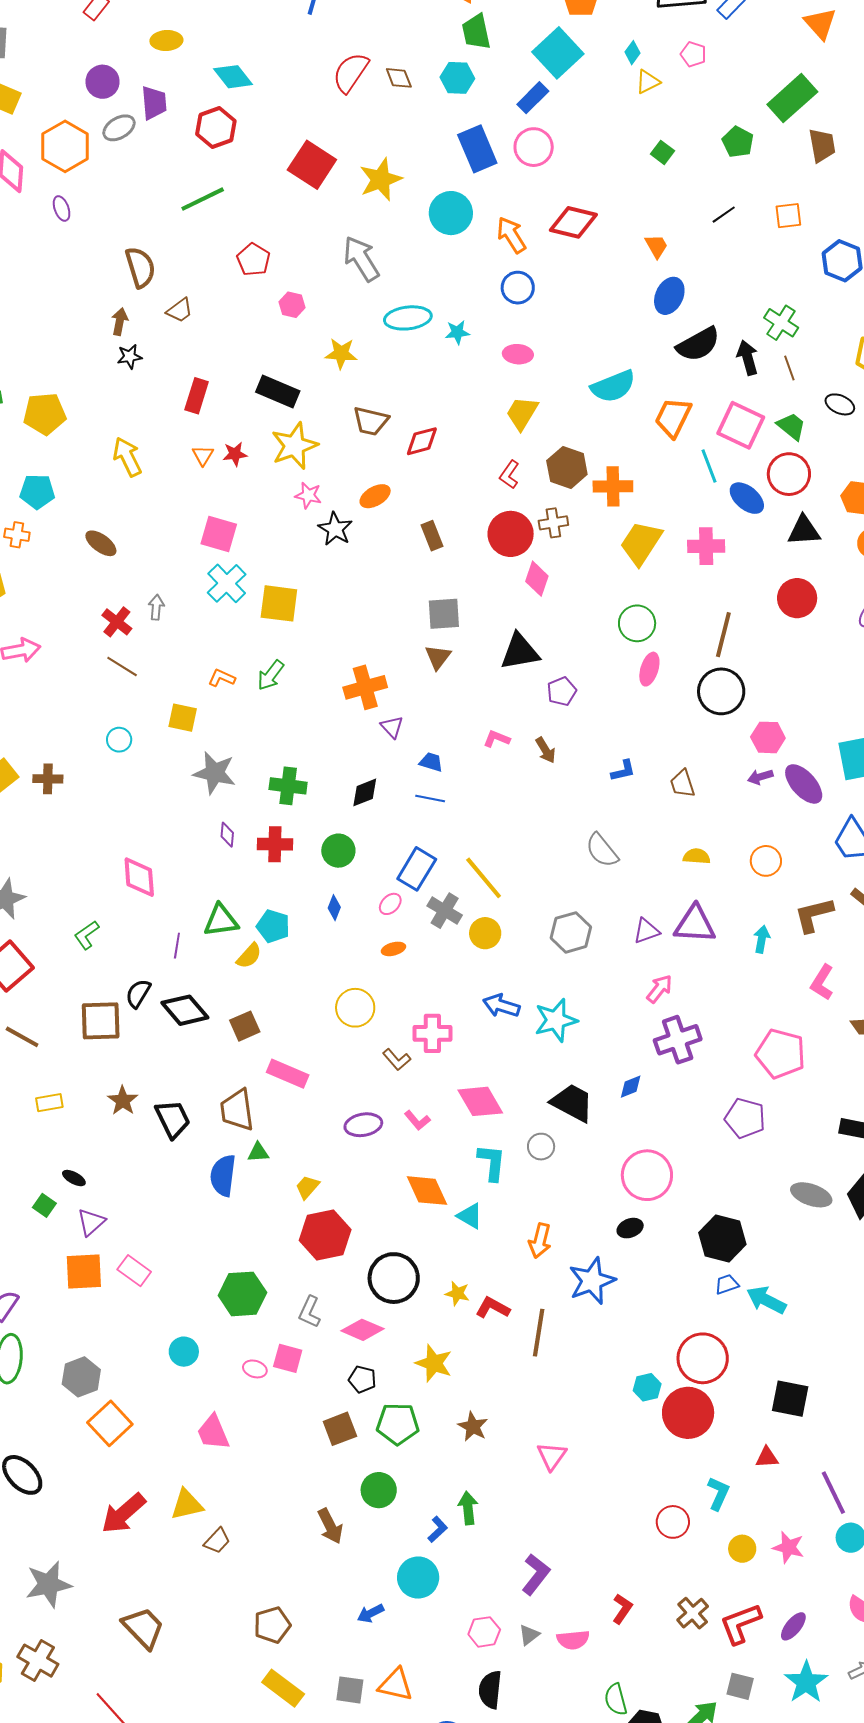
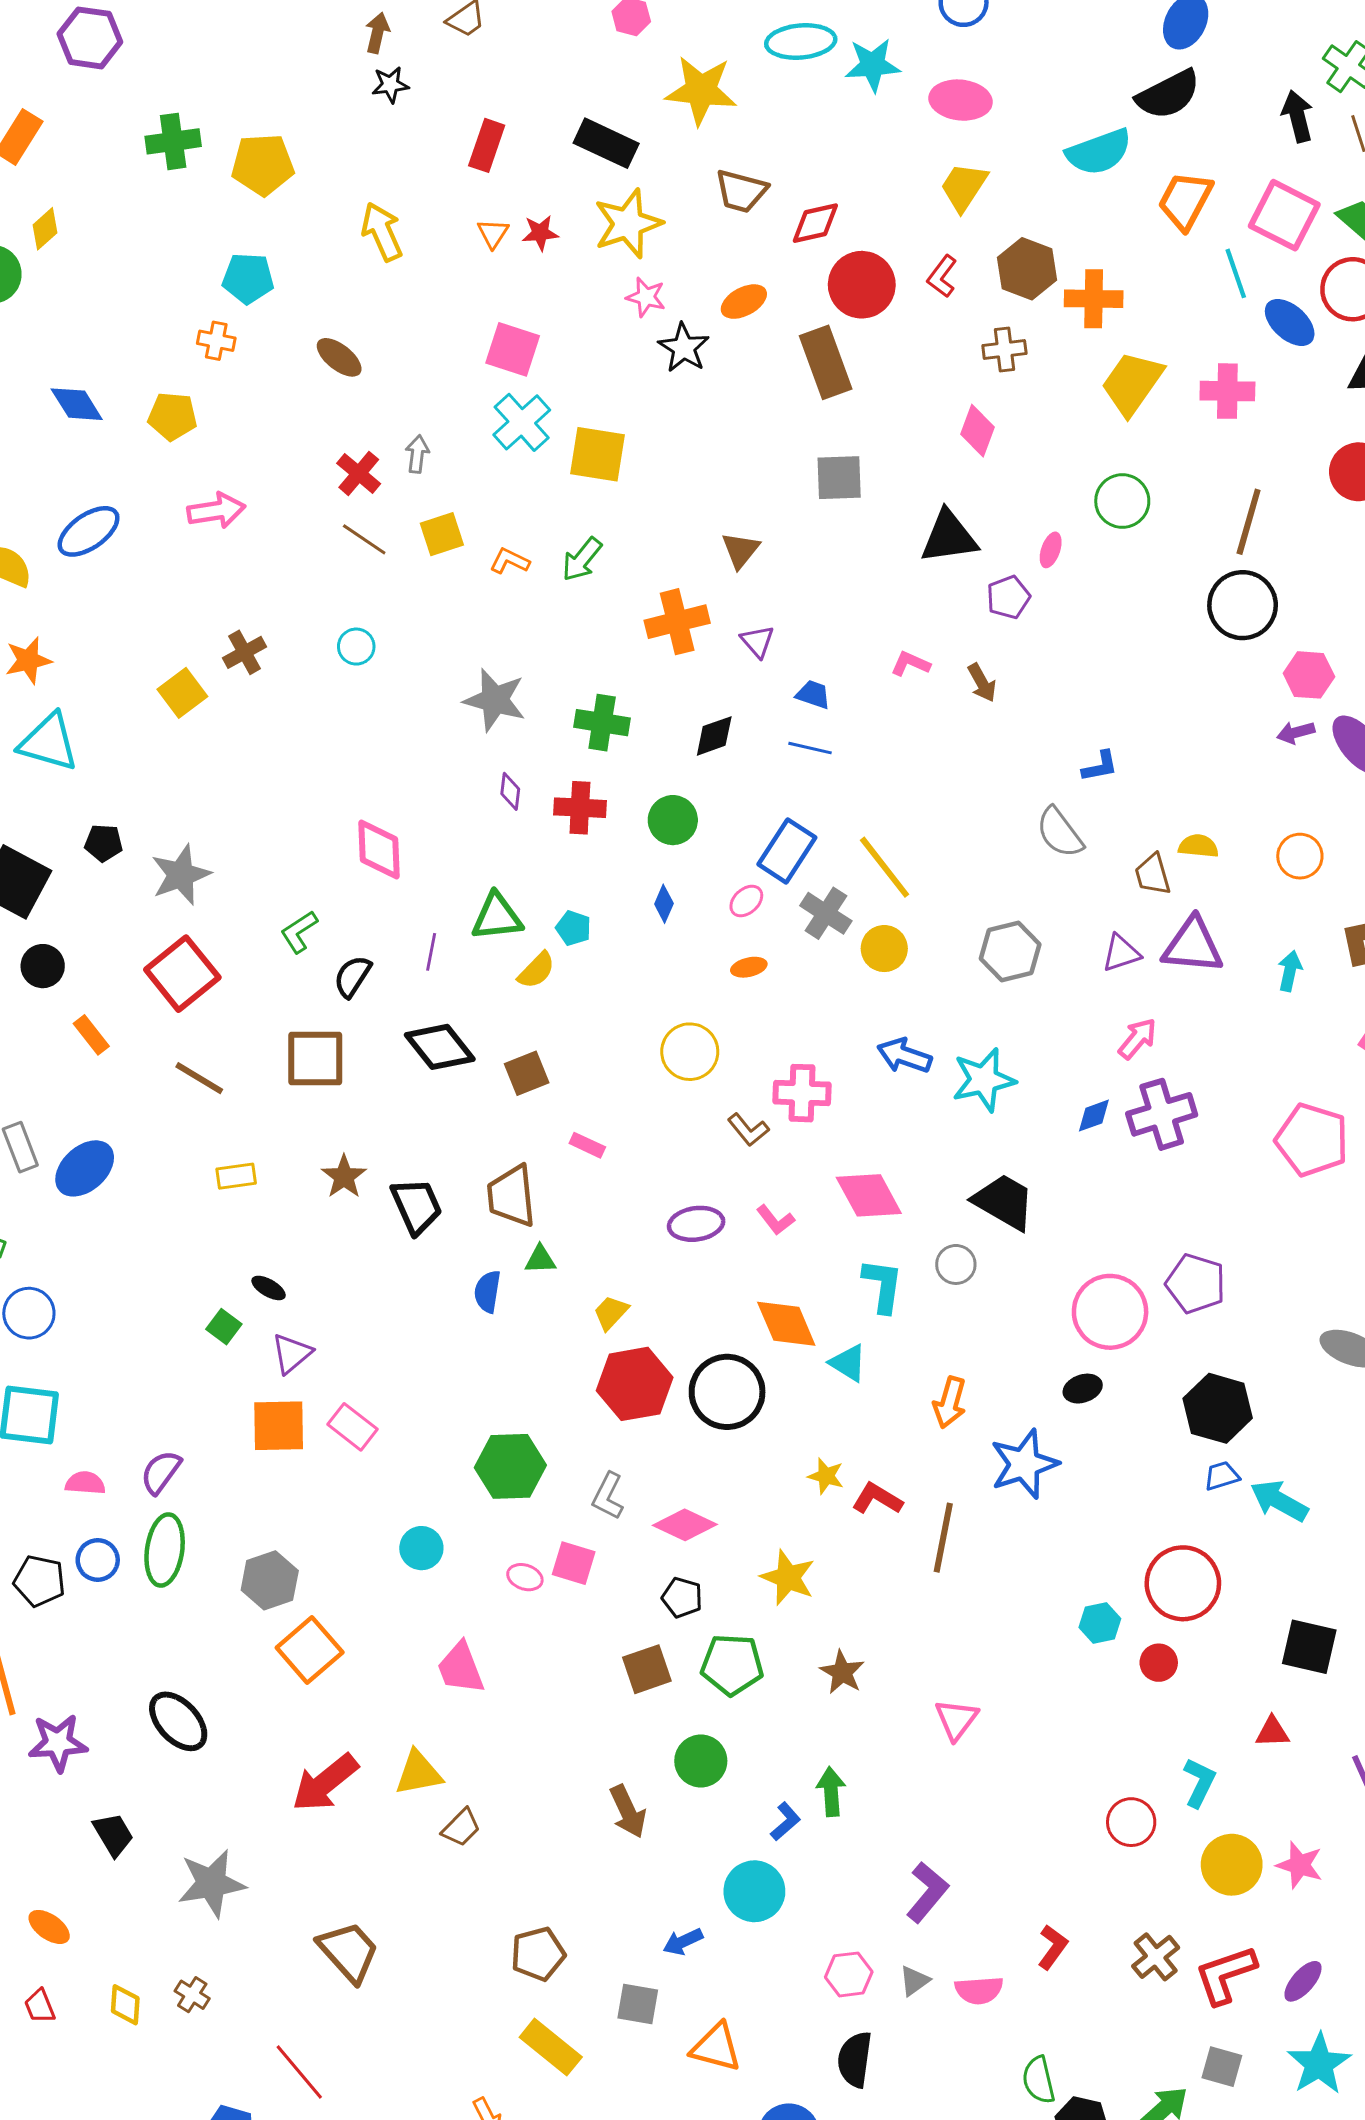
cyan star: (457, 332) -> (873, 65), size x1.5
black semicircle: (698, 344) -> (1168, 94), moved
yellow star: (341, 353) -> (701, 90), size x1.5
pink ellipse: (518, 354) -> (961, 100), size x1.4
red circle: (511, 534) -> (862, 285), moved
brown rectangle: (432, 536) -> (826, 362), size x1.6
brown triangle: (438, 657) -> (740, 550), moved
pink ellipse: (649, 669) -> (1051, 550), moved, size x0.7
orange cross: (365, 687) -> (677, 622), moved
yellow square: (183, 718) -> (442, 534), moved, turned -32
blue L-shape: (623, 771) -> (1100, 766), moved
brown cross: (48, 779) -> (245, 652), moved, turned -32
brown trapezoid: (682, 784) -> (1153, 875), moved
cyan pentagon: (273, 926) -> (573, 928), size x0.7
black semicircle: (138, 993) -> (352, 976), moved
pink rectangle: (288, 1074) -> (587, 1145), size x0.6
blue diamond: (631, 1087) -> (1094, 1116), moved
purple pentagon: (745, 1118) -> (1196, 1284), moved
blue semicircle: (223, 1176) -> (488, 1292), size x0.7
black circle: (394, 1278) -> (727, 1392), moved
red circle: (688, 1413) -> (1159, 1663), size x0.5
yellow circle: (742, 1549) -> (1232, 1865), size x1.5
brown cross: (38, 1661) -> (192, 1995), size x0.6
gray square: (350, 1690) -> (638, 2004), moved

